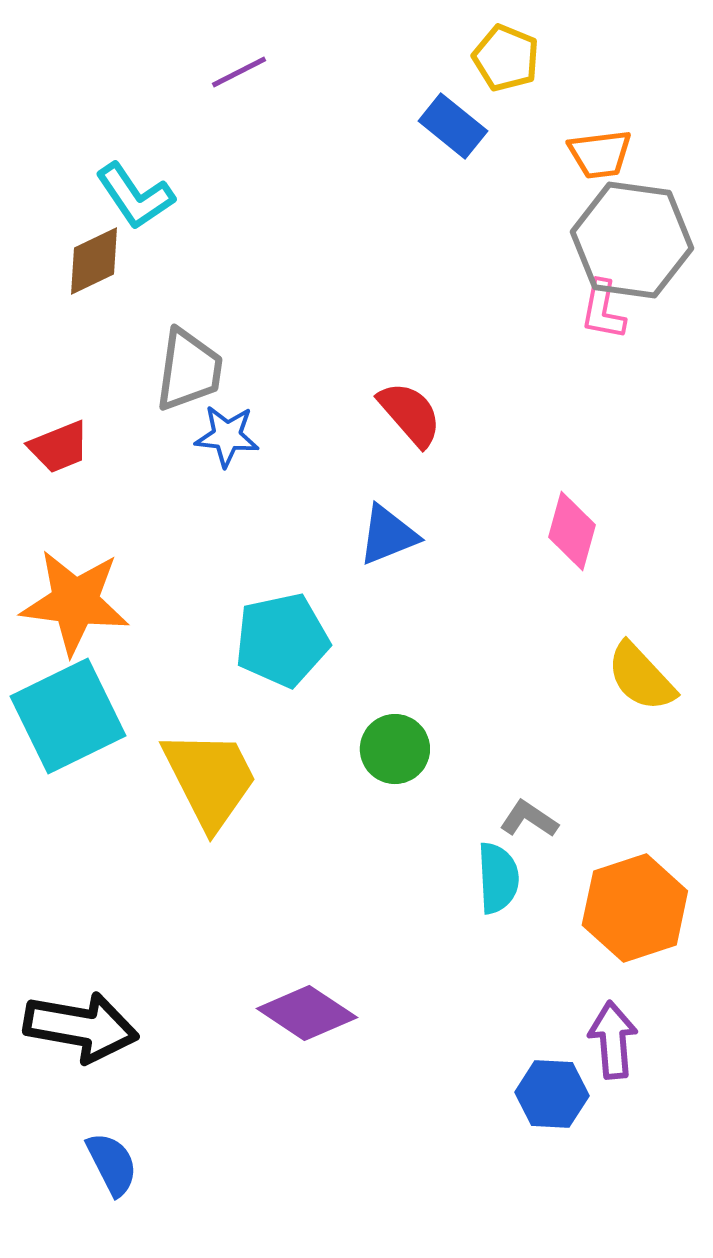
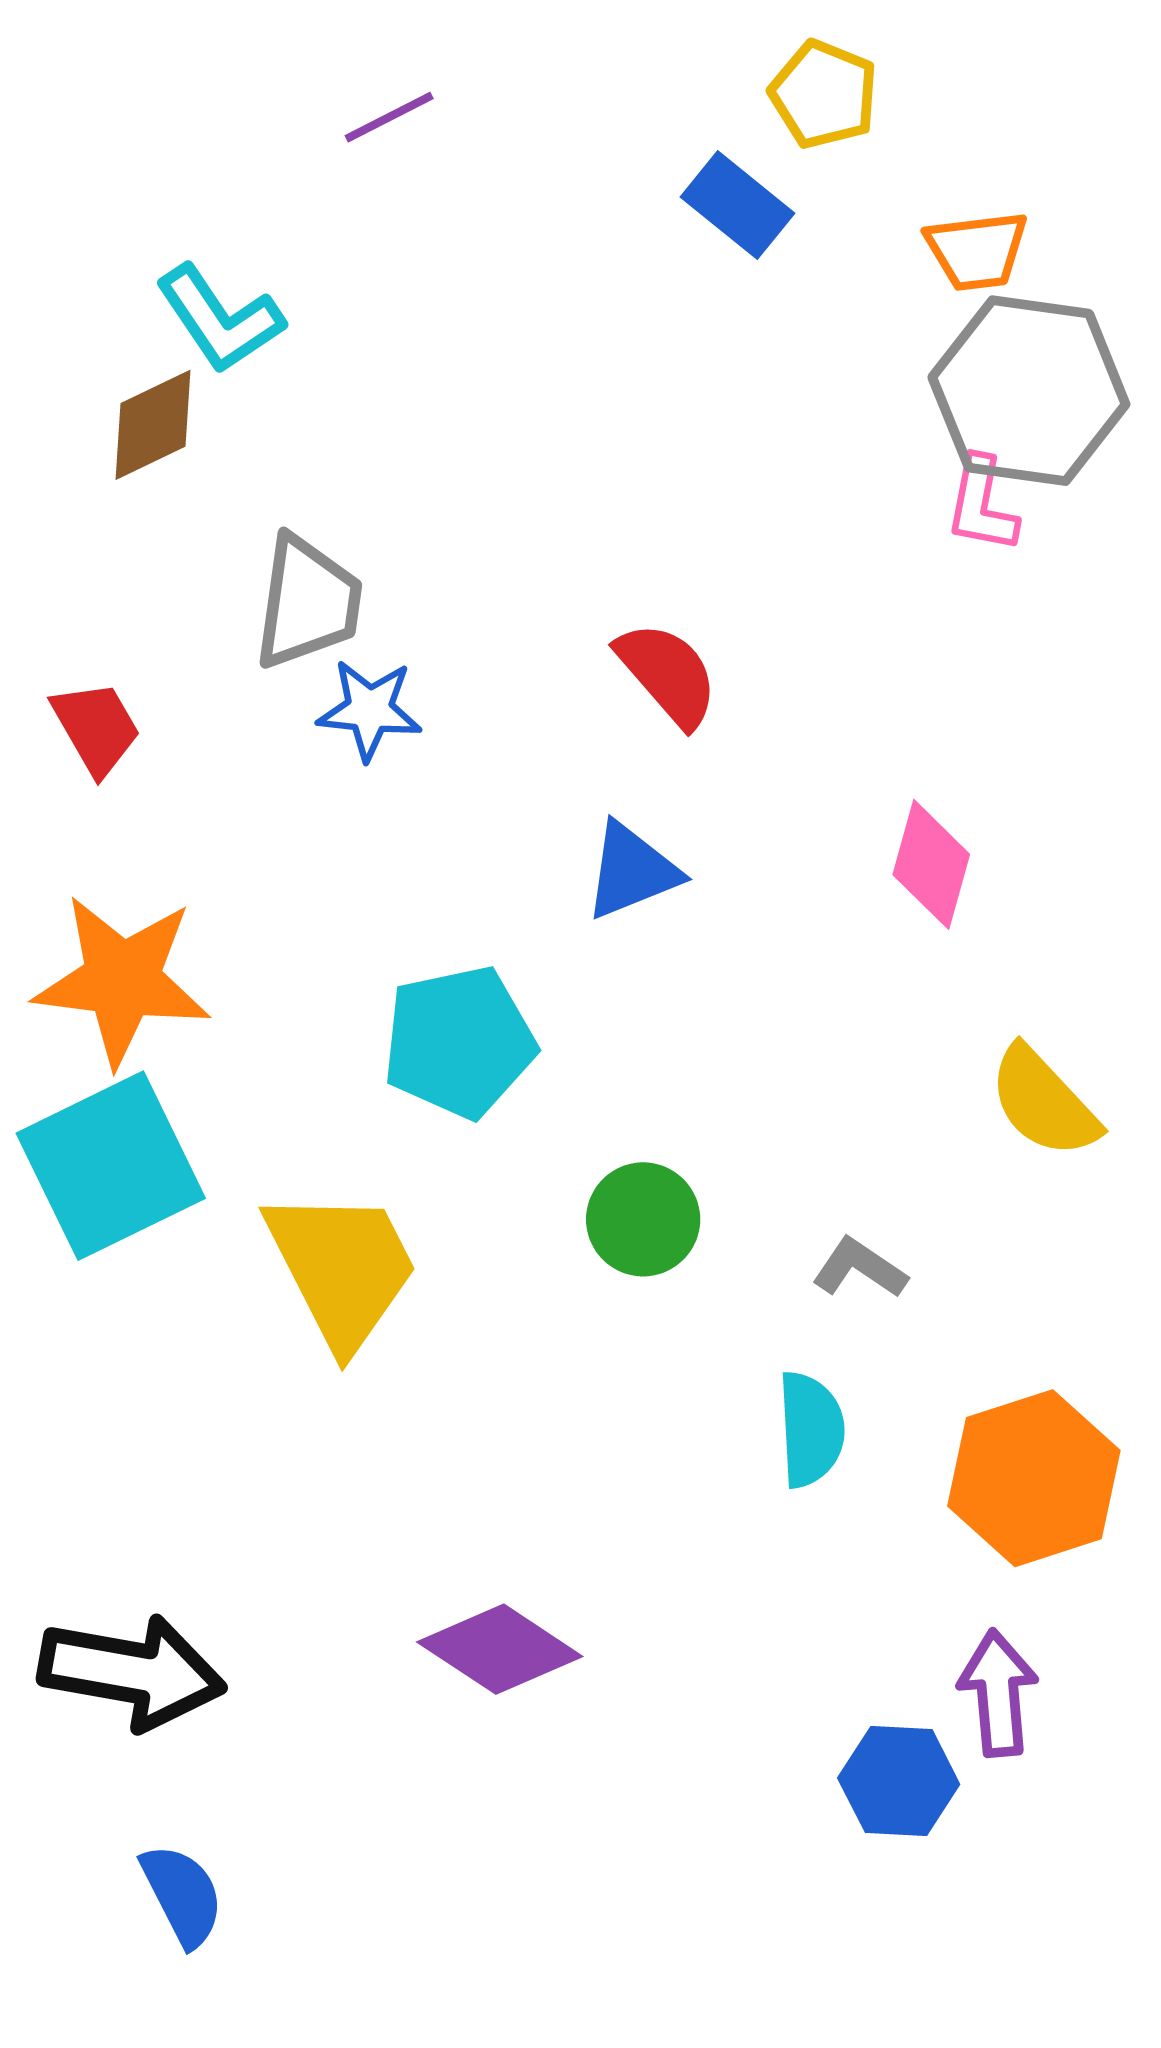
red trapezoid: (59, 447) -> (96, 728), turned -98
gray L-shape: (529, 819) -> (860, 1268), moved

